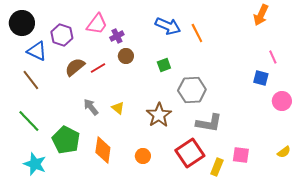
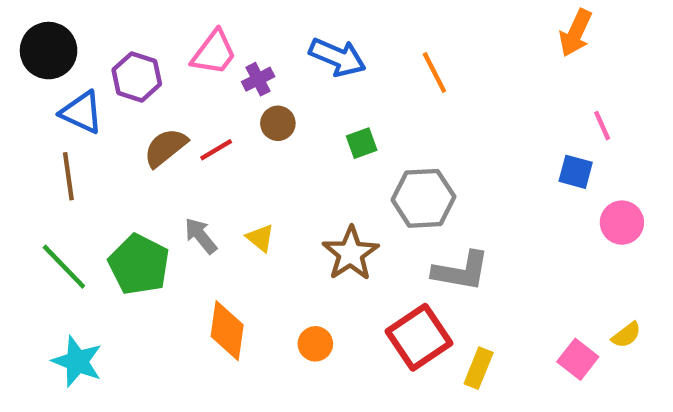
blue arrow: (168, 26) -> (337, 57), moved
brown line: (31, 80) -> (68, 176), turned 30
green pentagon: (66, 140) -> (139, 264), moved
pink square: (241, 155) -> (578, 359), moved, turned 30

